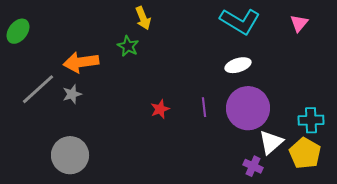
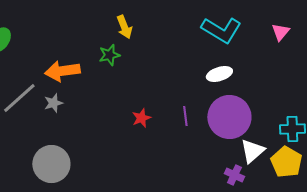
green star: (128, 46) -> (109, 55), turned 30

